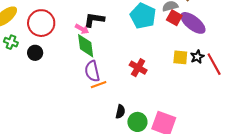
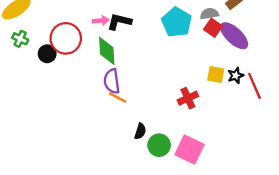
red circle: (41, 23) -> (66, 38), moved
pink arrow: (82, 29) -> (101, 21), moved, turned -40
red cross: (138, 68) -> (188, 98), moved, turned 30
orange line: (99, 85) -> (118, 98), turned 42

